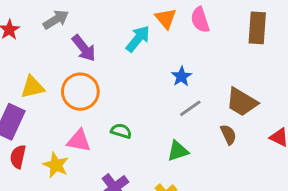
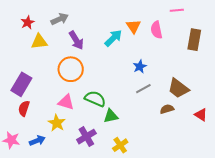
yellow triangle: (32, 87) -> (39, 42), moved
green semicircle: (121, 131) -> (95, 99), size x1.5
brown semicircle: (228, 135) -> (167, 109), turned -88
green triangle: (178, 151) -> (111, 116), moved
yellow star: (56, 165) -> (57, 123), moved

